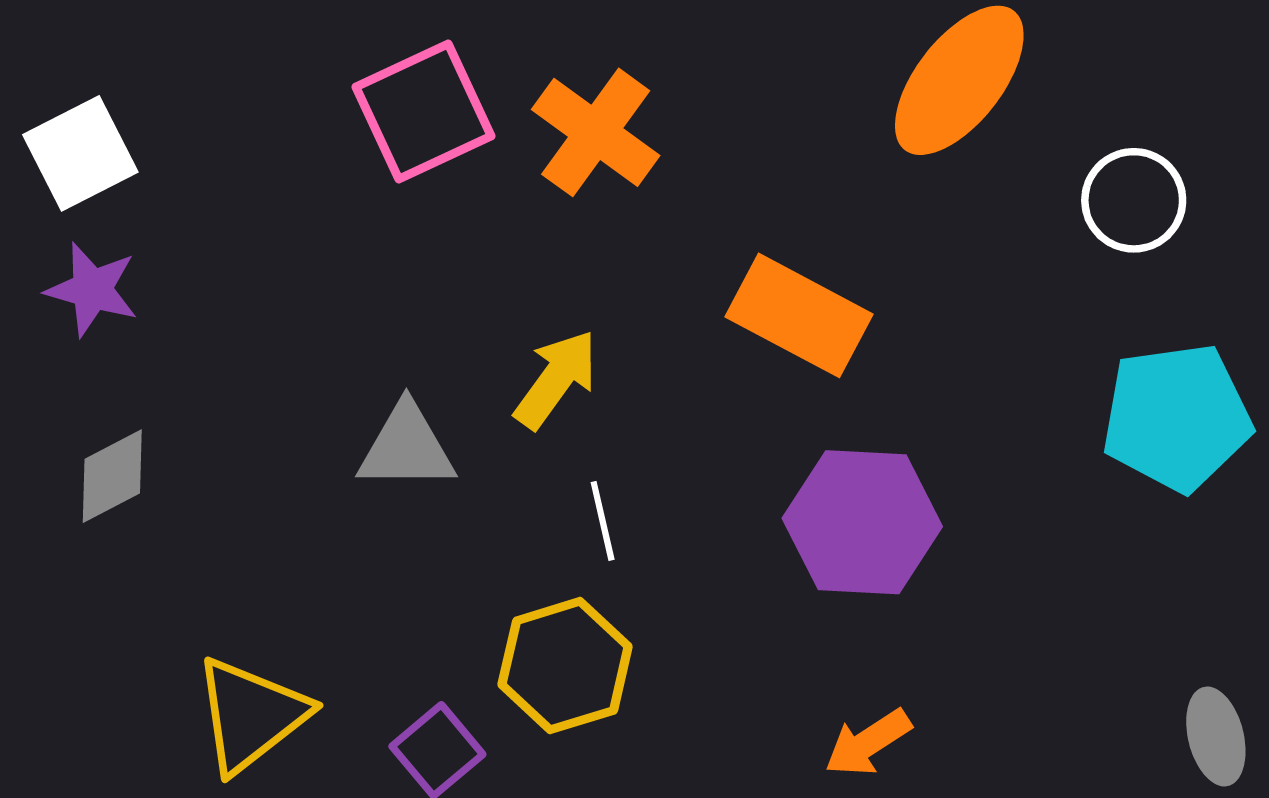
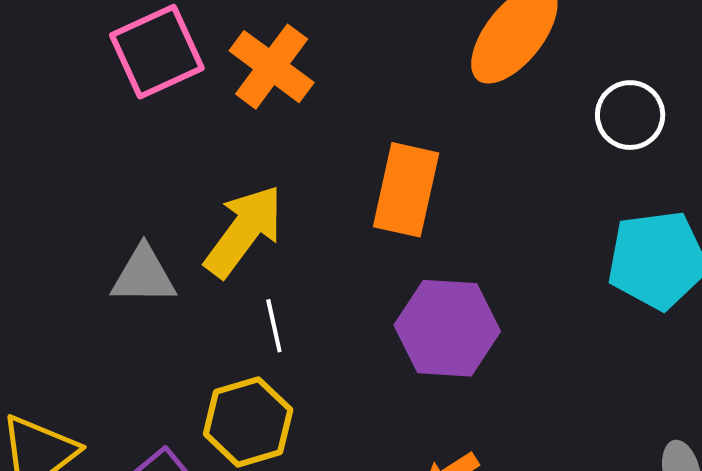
orange rectangle: (799, 315) -> (406, 190), turned 74
yellow arrow: (556, 379) -> (244, 231), size x1.4

